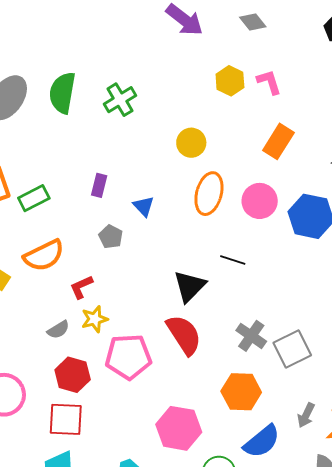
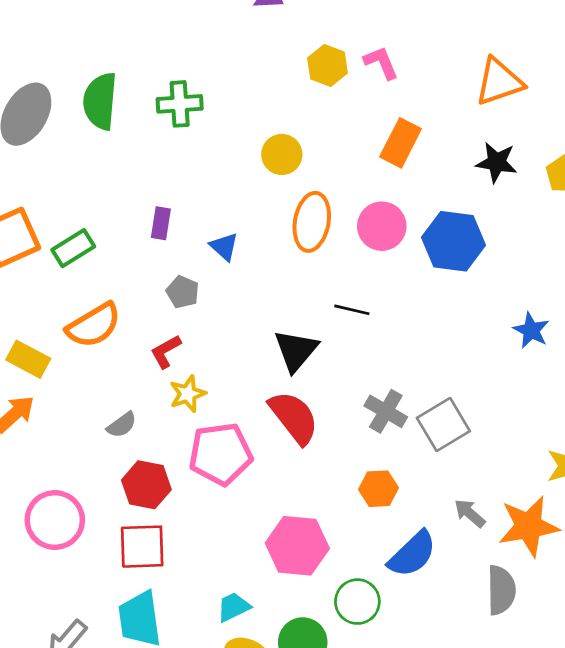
green cross: (120, 100) -> (180, 104), turned 32
red L-shape: (81, 287) -> (166, 351), moved
yellow star: (95, 319) -> (188, 394), moved
orange hexagon: (241, 392) -> (379, 489), size x0.7
gray arrow: (306, 415) -> (470, 513), turned 110

